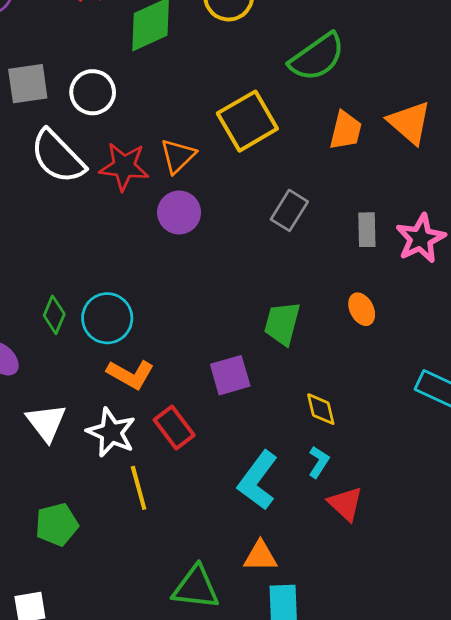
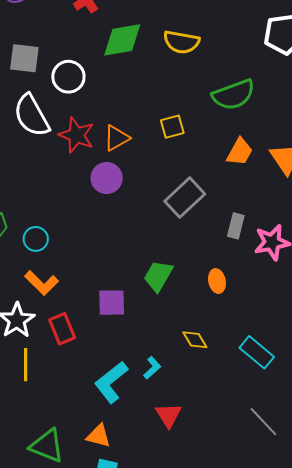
yellow square: (247, 121) -> (172, 127), size x0.6
gray rectangle: (289, 210) -> (185, 198), size x1.4
cyan circle: (107, 318) -> (36, 239), size x0.7
yellow diamond: (321, 409) -> (195, 340), moved, turned -32
cyan L-shape: (319, 462) -> (152, 368), moved

